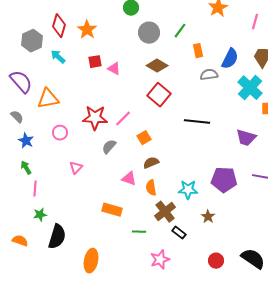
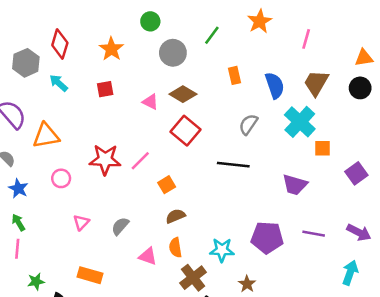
orange star: (87, 30) -> (111, 49), moved
green line: (180, 31) -> (212, 35), moved
blue semicircle: (230, 59) -> (275, 85), turned -45
pink triangle: (114, 69) -> (150, 102), moved
gray semicircle: (209, 75) -> (248, 124), moved, turned -48
gray semicircle: (109, 147) -> (120, 226), moved
pink triangle: (129, 179) -> (148, 256), moved
pink line: (35, 189) -> (17, 249), moved
orange rectangle: (112, 210) -> (90, 275), moved

